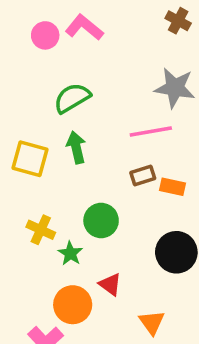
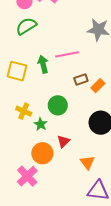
green semicircle: (72, 98) -> (26, 26), moved
pink line: (151, 131) -> (67, 54), moved
orange rectangle: (173, 187) -> (98, 86), turned -56
red triangle: (110, 284) -> (64, 141), turned 40

